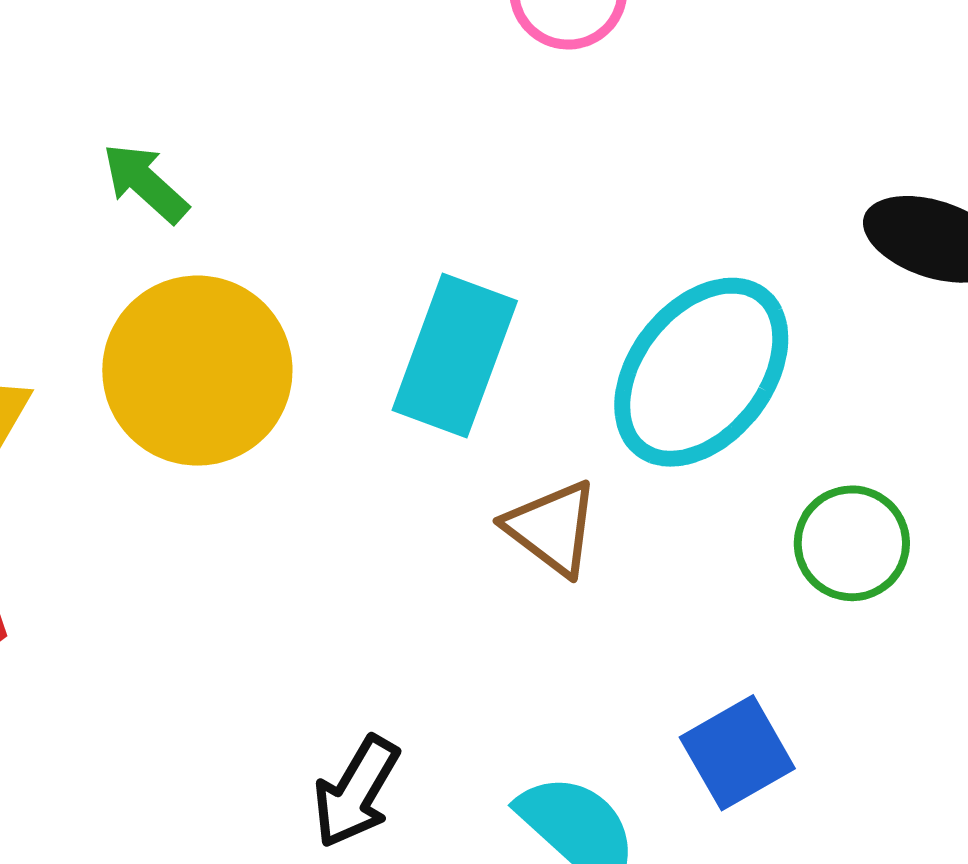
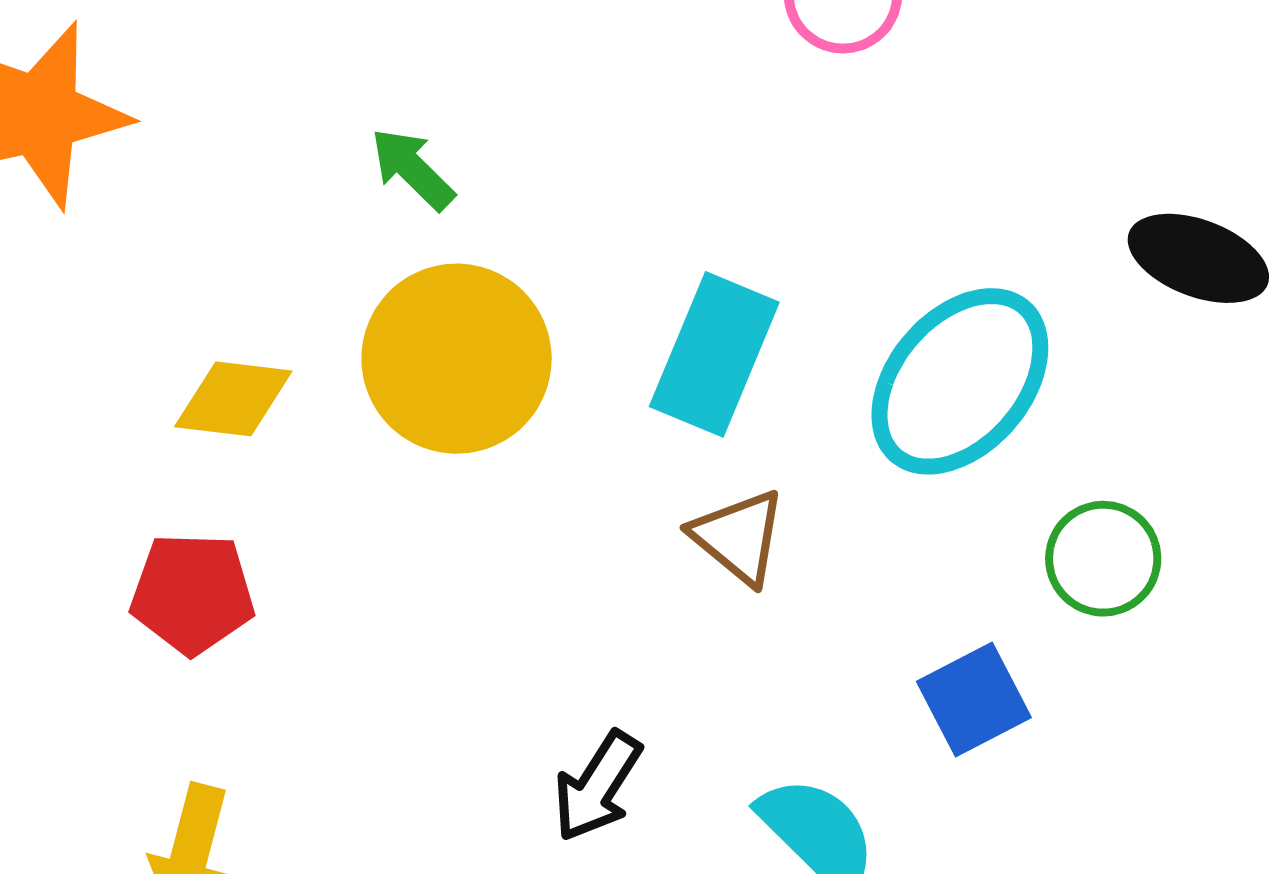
brown triangle: (552, 528) -> (739, 537), moved
blue square: (737, 753) -> (974, 699), moved

